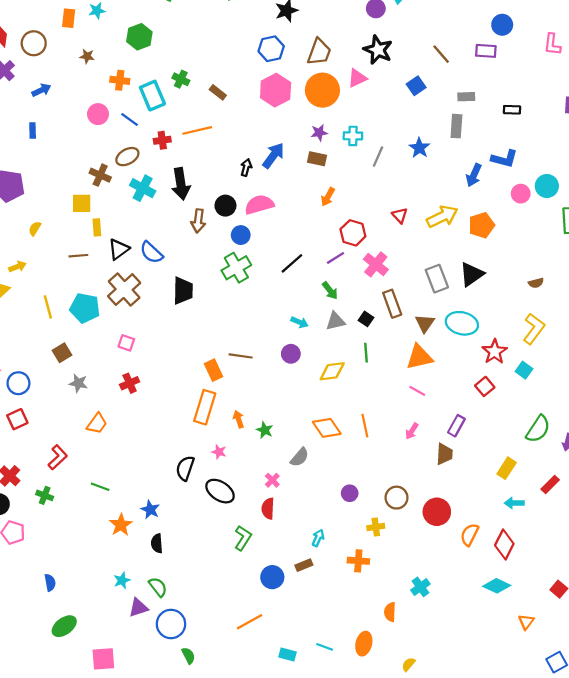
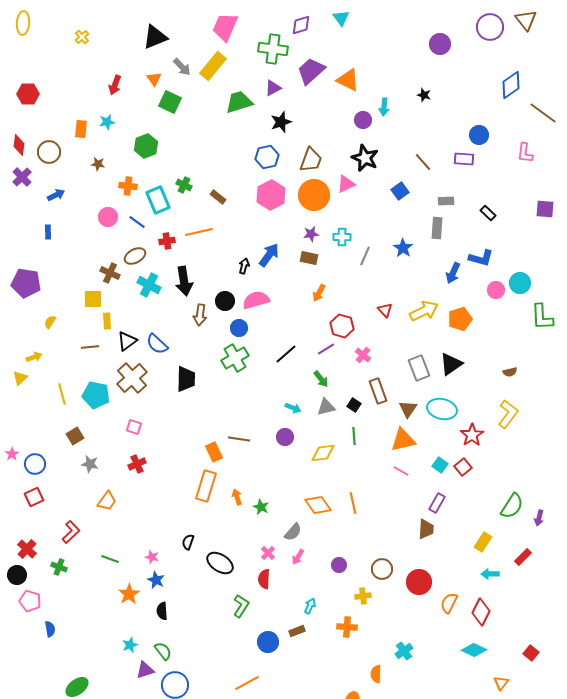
black rectangle: (512, 110) -> (488, 213), turned 42
pink cross: (376, 264) -> (363, 355), size x0.7
cyan square: (524, 370) -> (440, 465), moved
pink arrow: (412, 431) -> (298, 557), moved
pink star: (219, 452) -> (152, 557), moved
black semicircle: (185, 468) -> (188, 542), size x0.7
blue semicircle: (50, 583) -> (50, 629), moved

